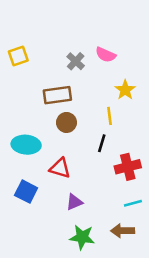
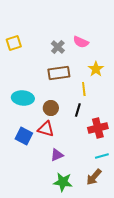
brown rectangle: (57, 95) -> (59, 73), moved
brown circle: (66, 122) -> (51, 108), moved
cyan ellipse: (26, 145) -> (23, 98), moved
blue square: (26, 192) -> (24, 136), moved
brown arrow: (123, 231) -> (94, 177), turned -48

